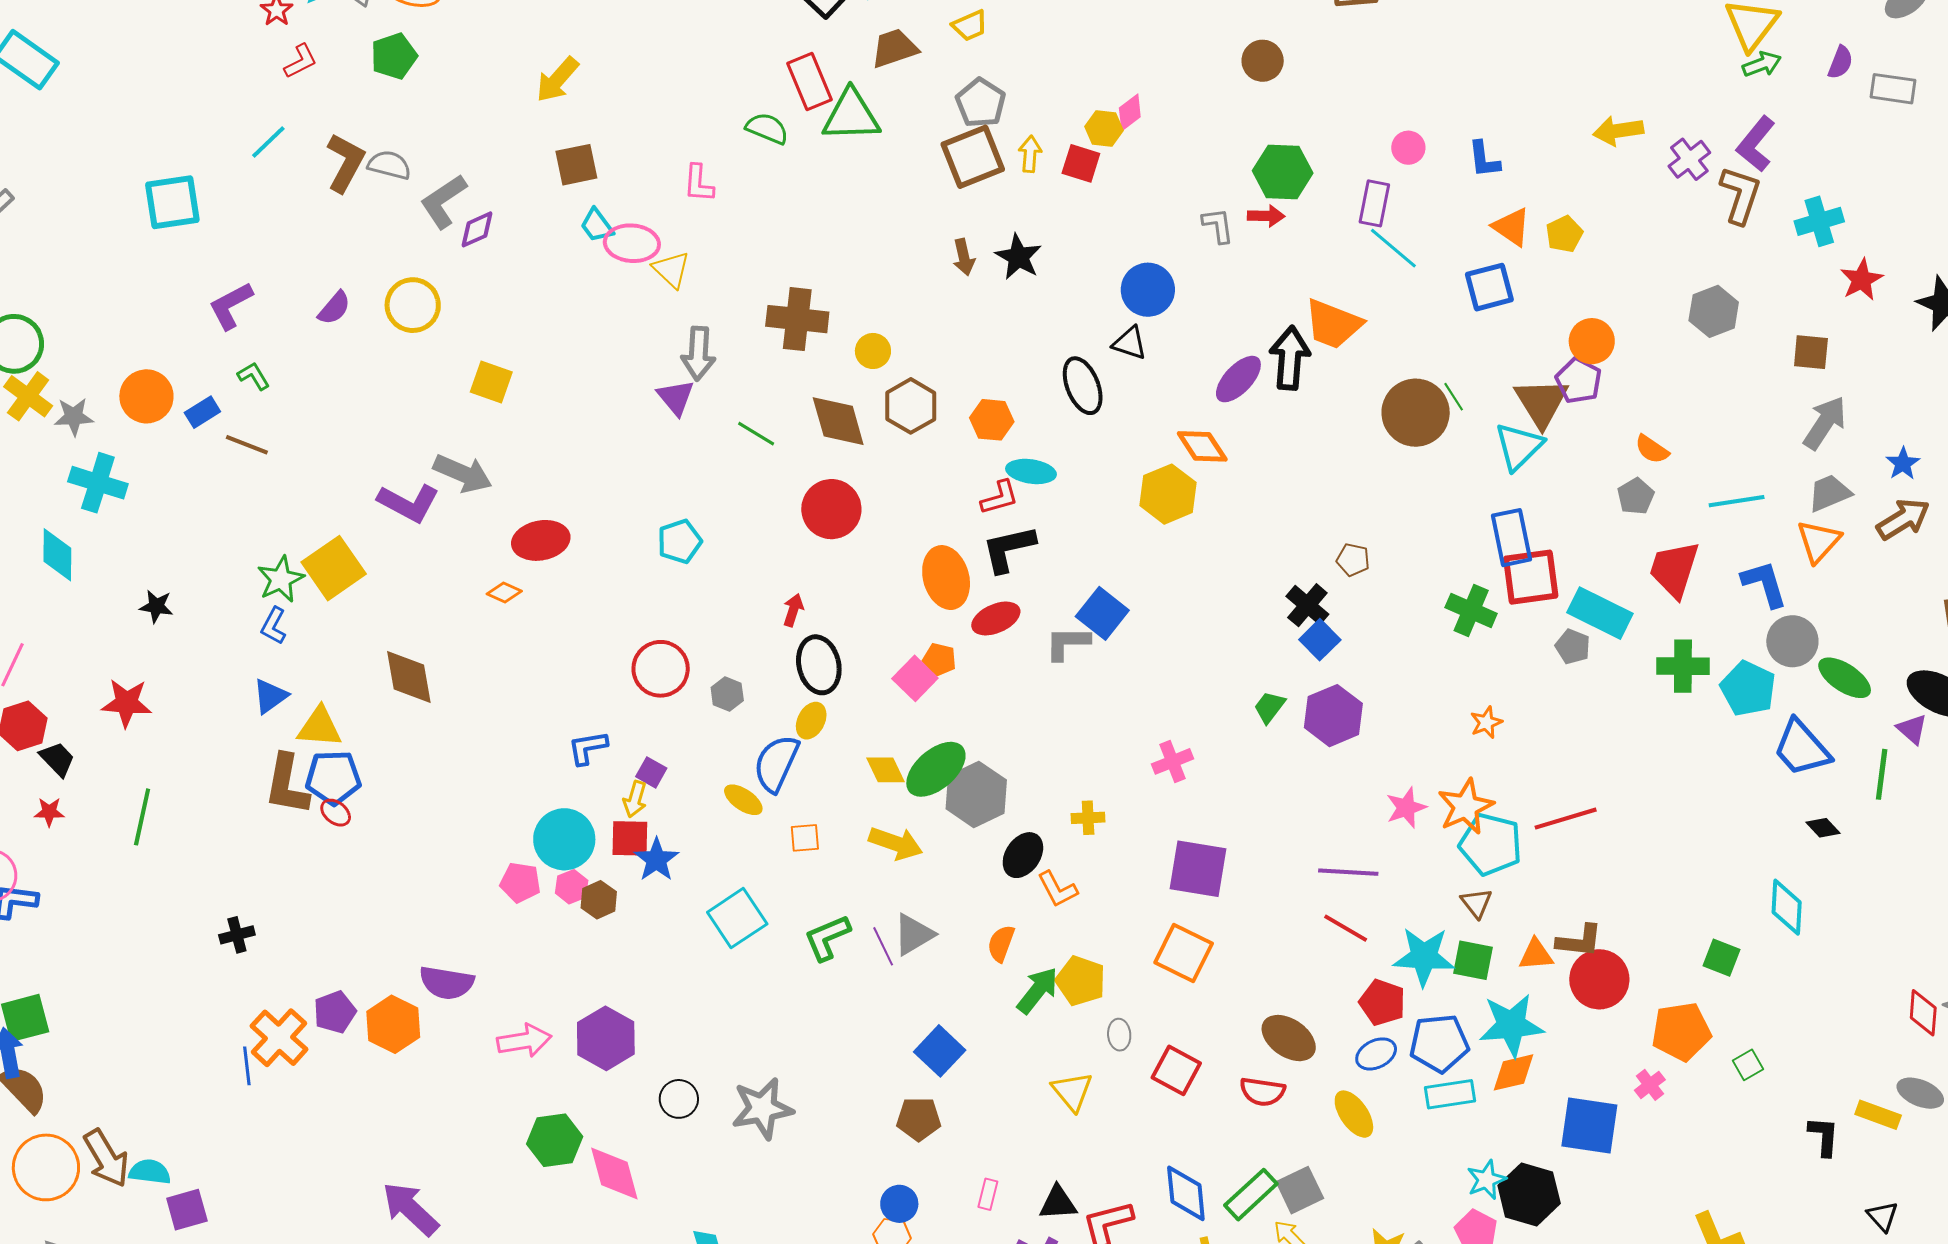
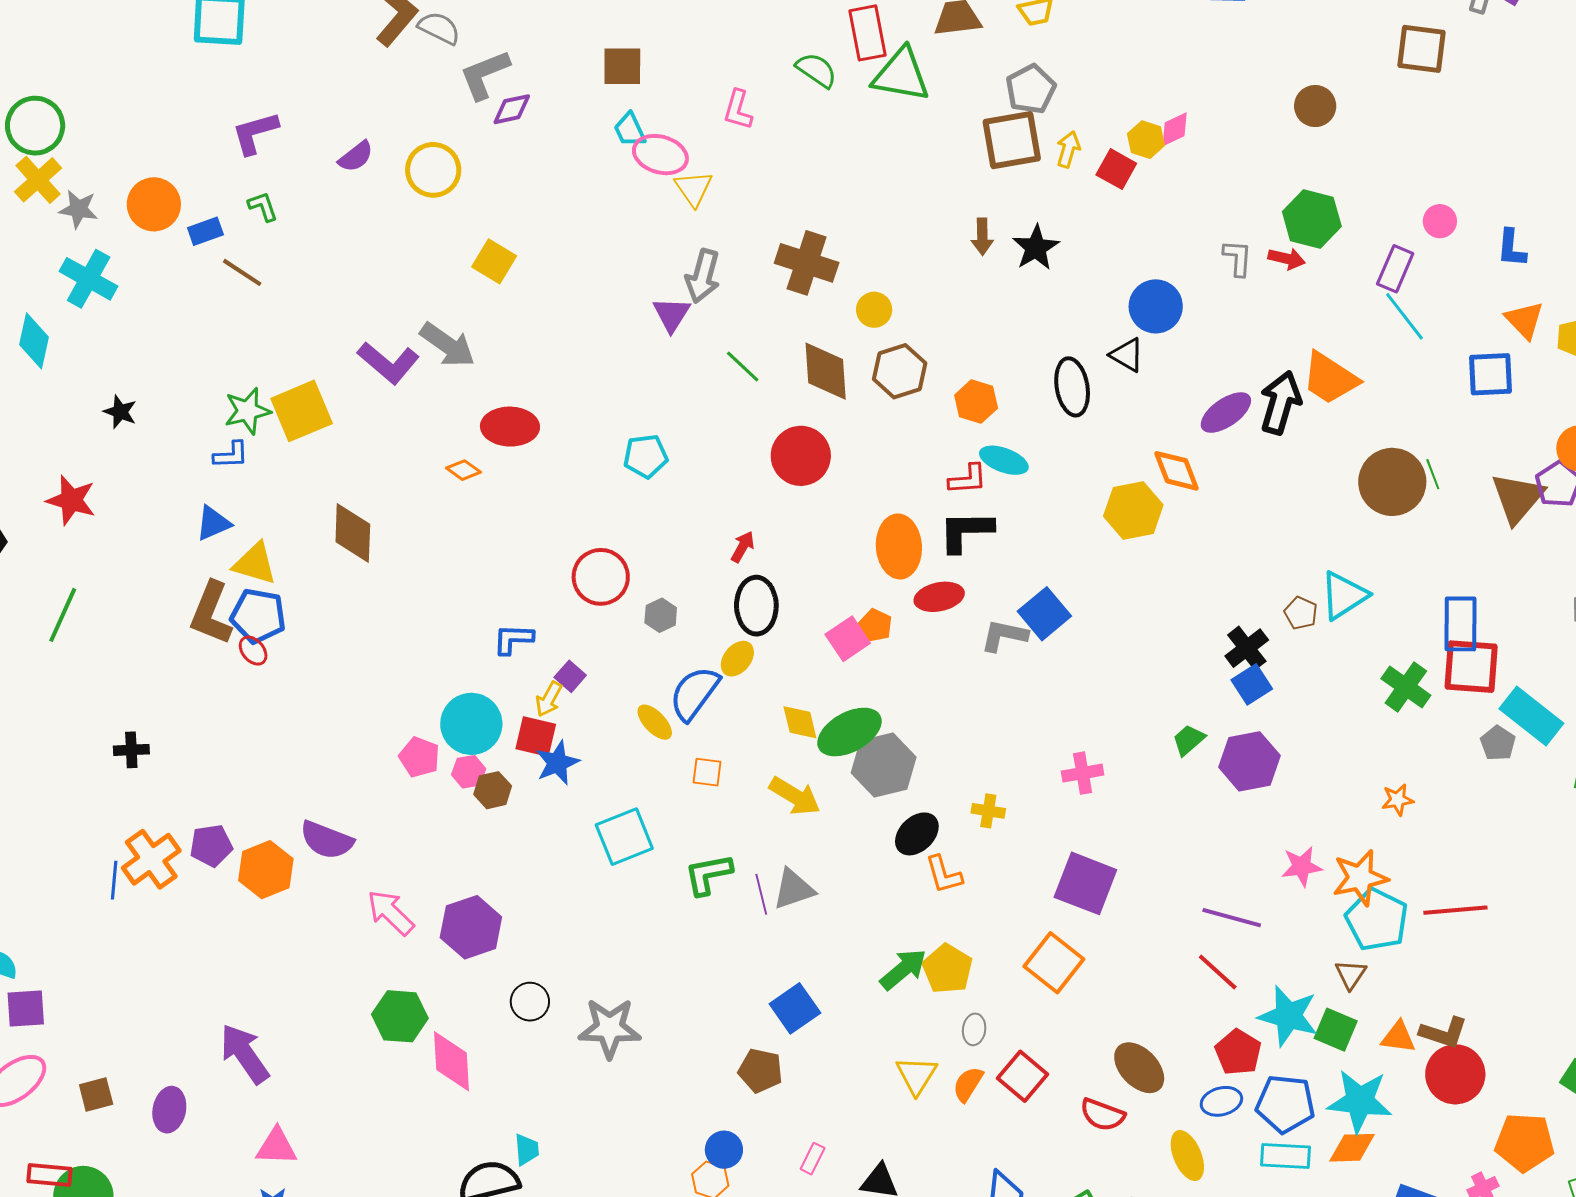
cyan triangle: (1519, 446) -> (1344, 595), moved
blue L-shape: (274, 626) -> (231, 455), turned -132
orange semicircle: (1001, 943) -> (968, 1084), moved
pink arrow: (524, 1041) -> (391, 913), turned -138

